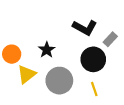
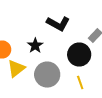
black L-shape: (85, 28) -> (58, 24), moved

